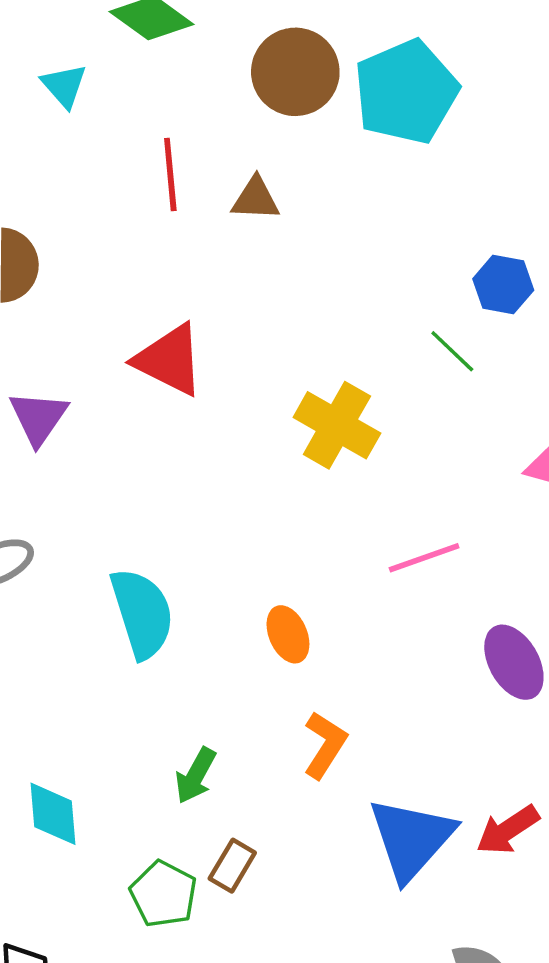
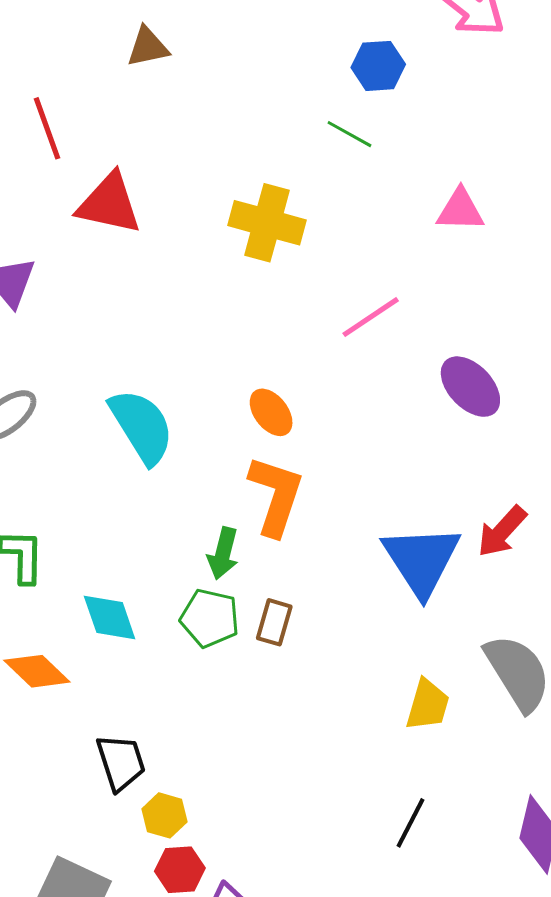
red line: (170, 175) -> (47, 128), moved
orange L-shape: (325, 745) -> (276, 496), moved, size x1.4
green pentagon: (164, 894) -> (210, 618), moved

